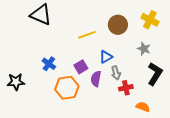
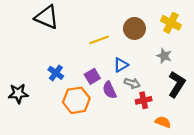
gray arrow: (116, 73) -> (132, 83), turned -56
purple semicircle: (96, 79) -> (109, 90), turned -35

